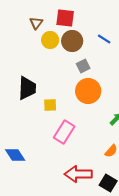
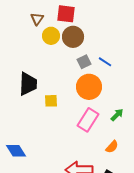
blue line: (104, 39) -> (105, 62), moved
pink rectangle: (64, 132) -> (88, 120), moved

